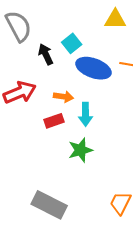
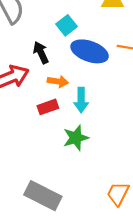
black arrow: (46, 54) -> (41, 53), moved

